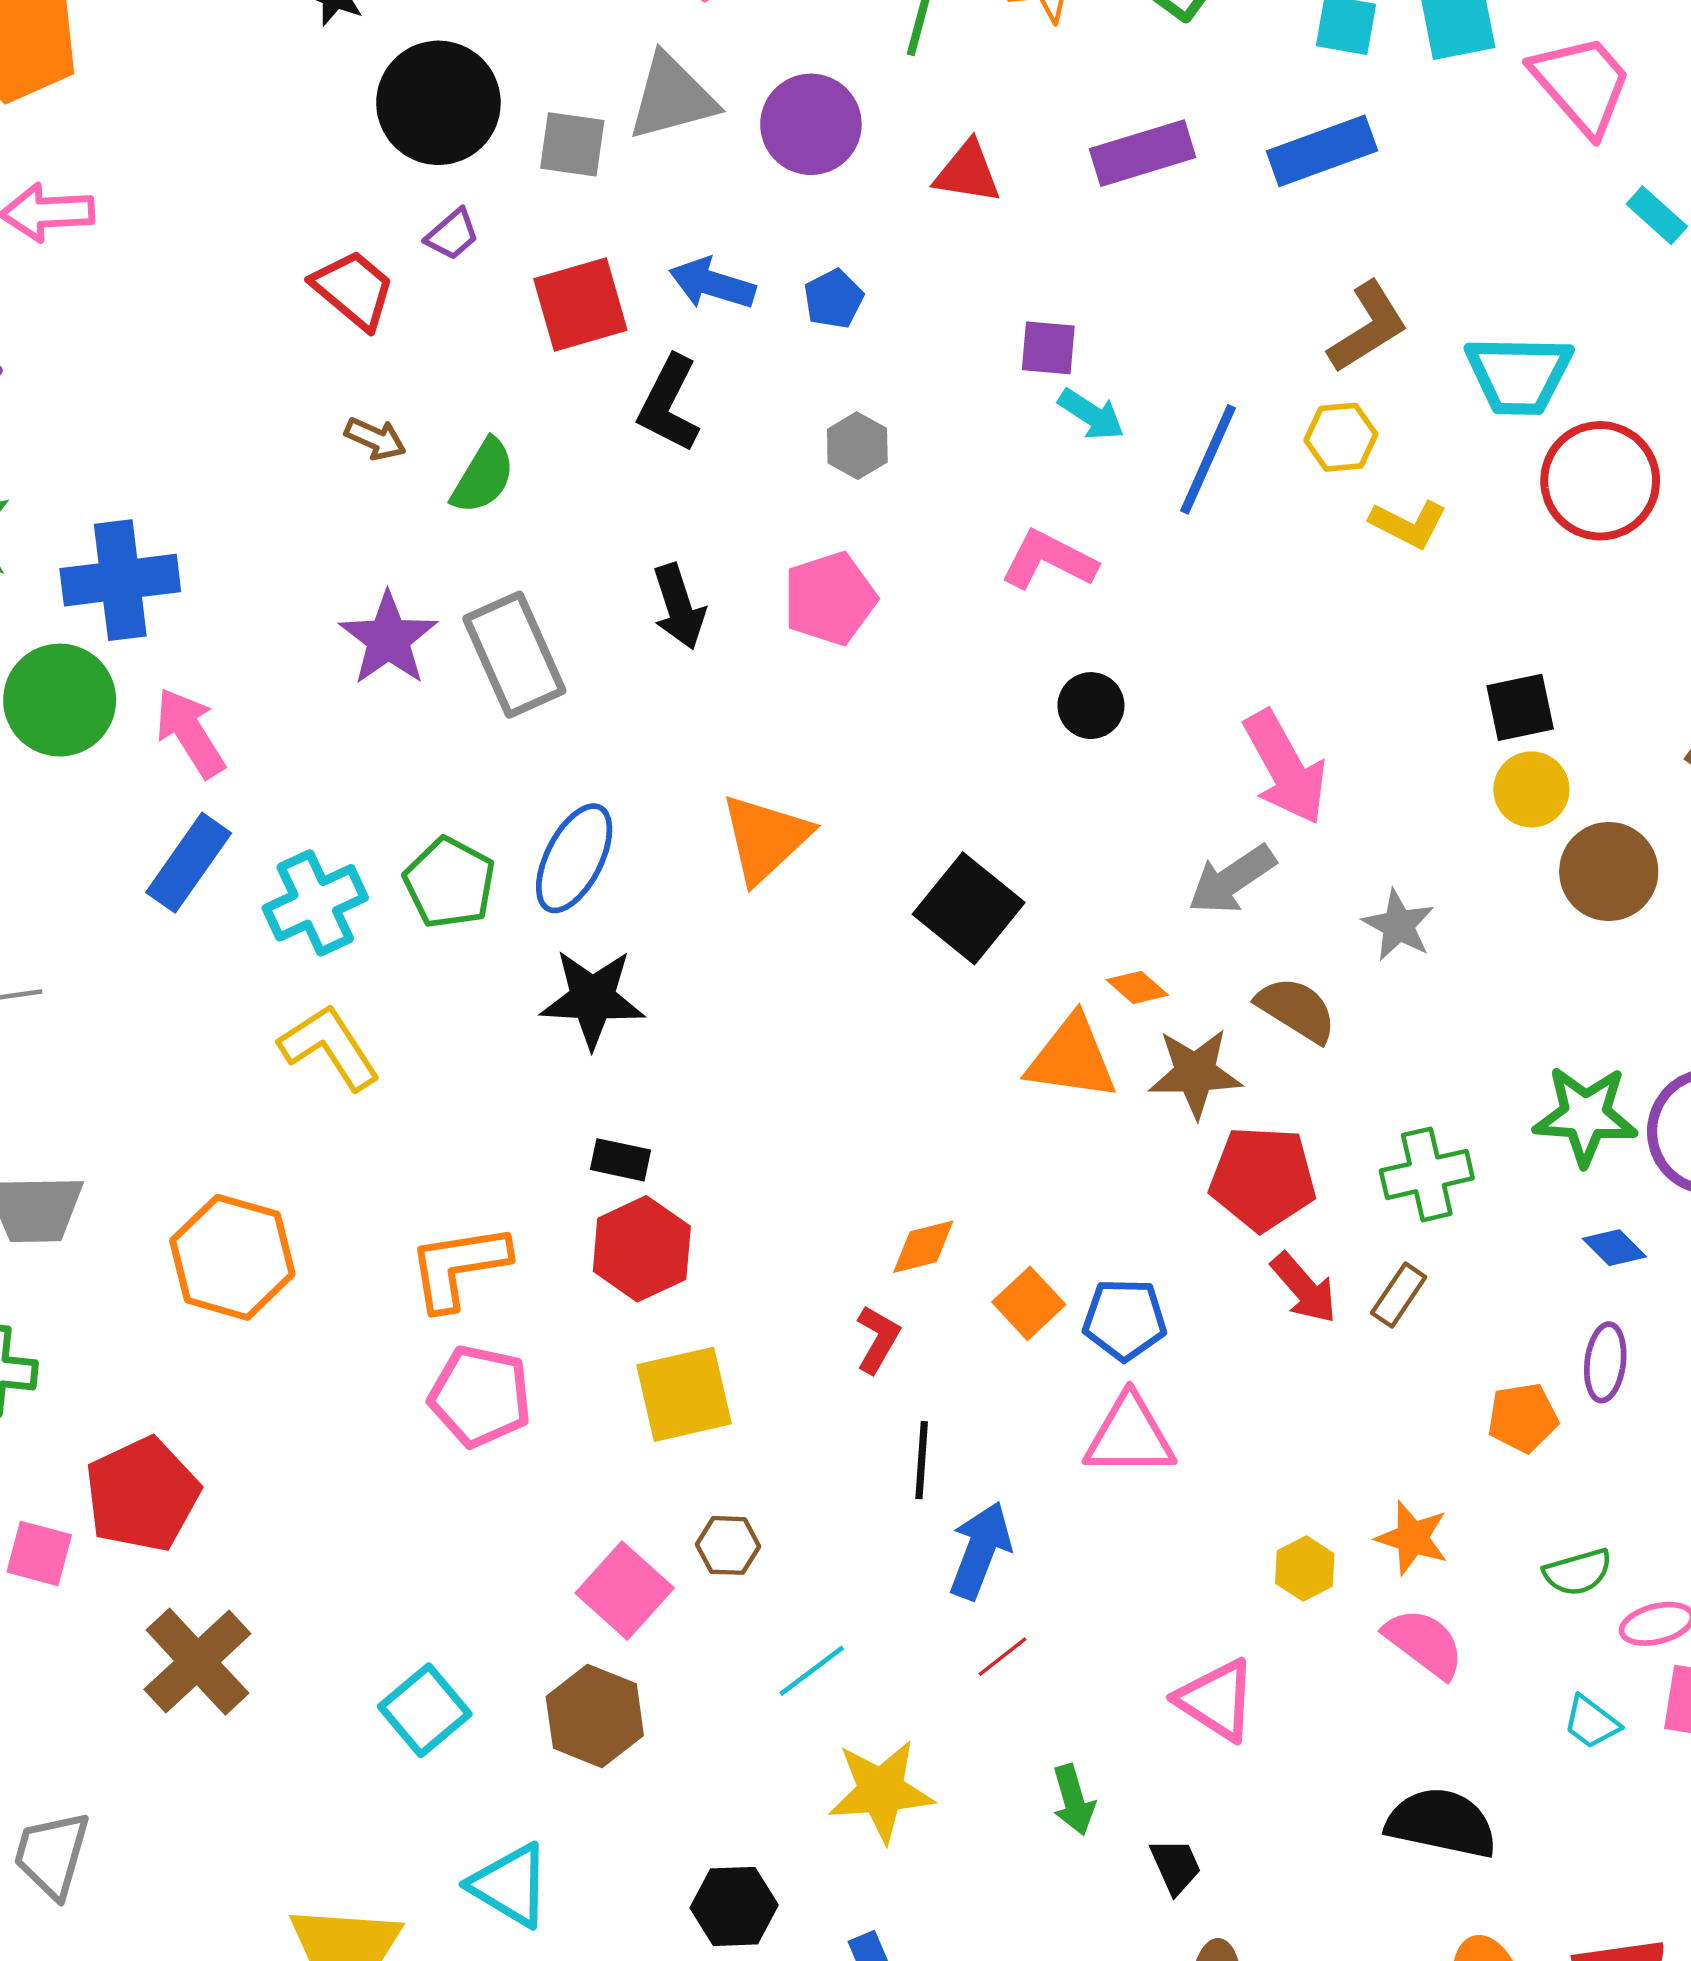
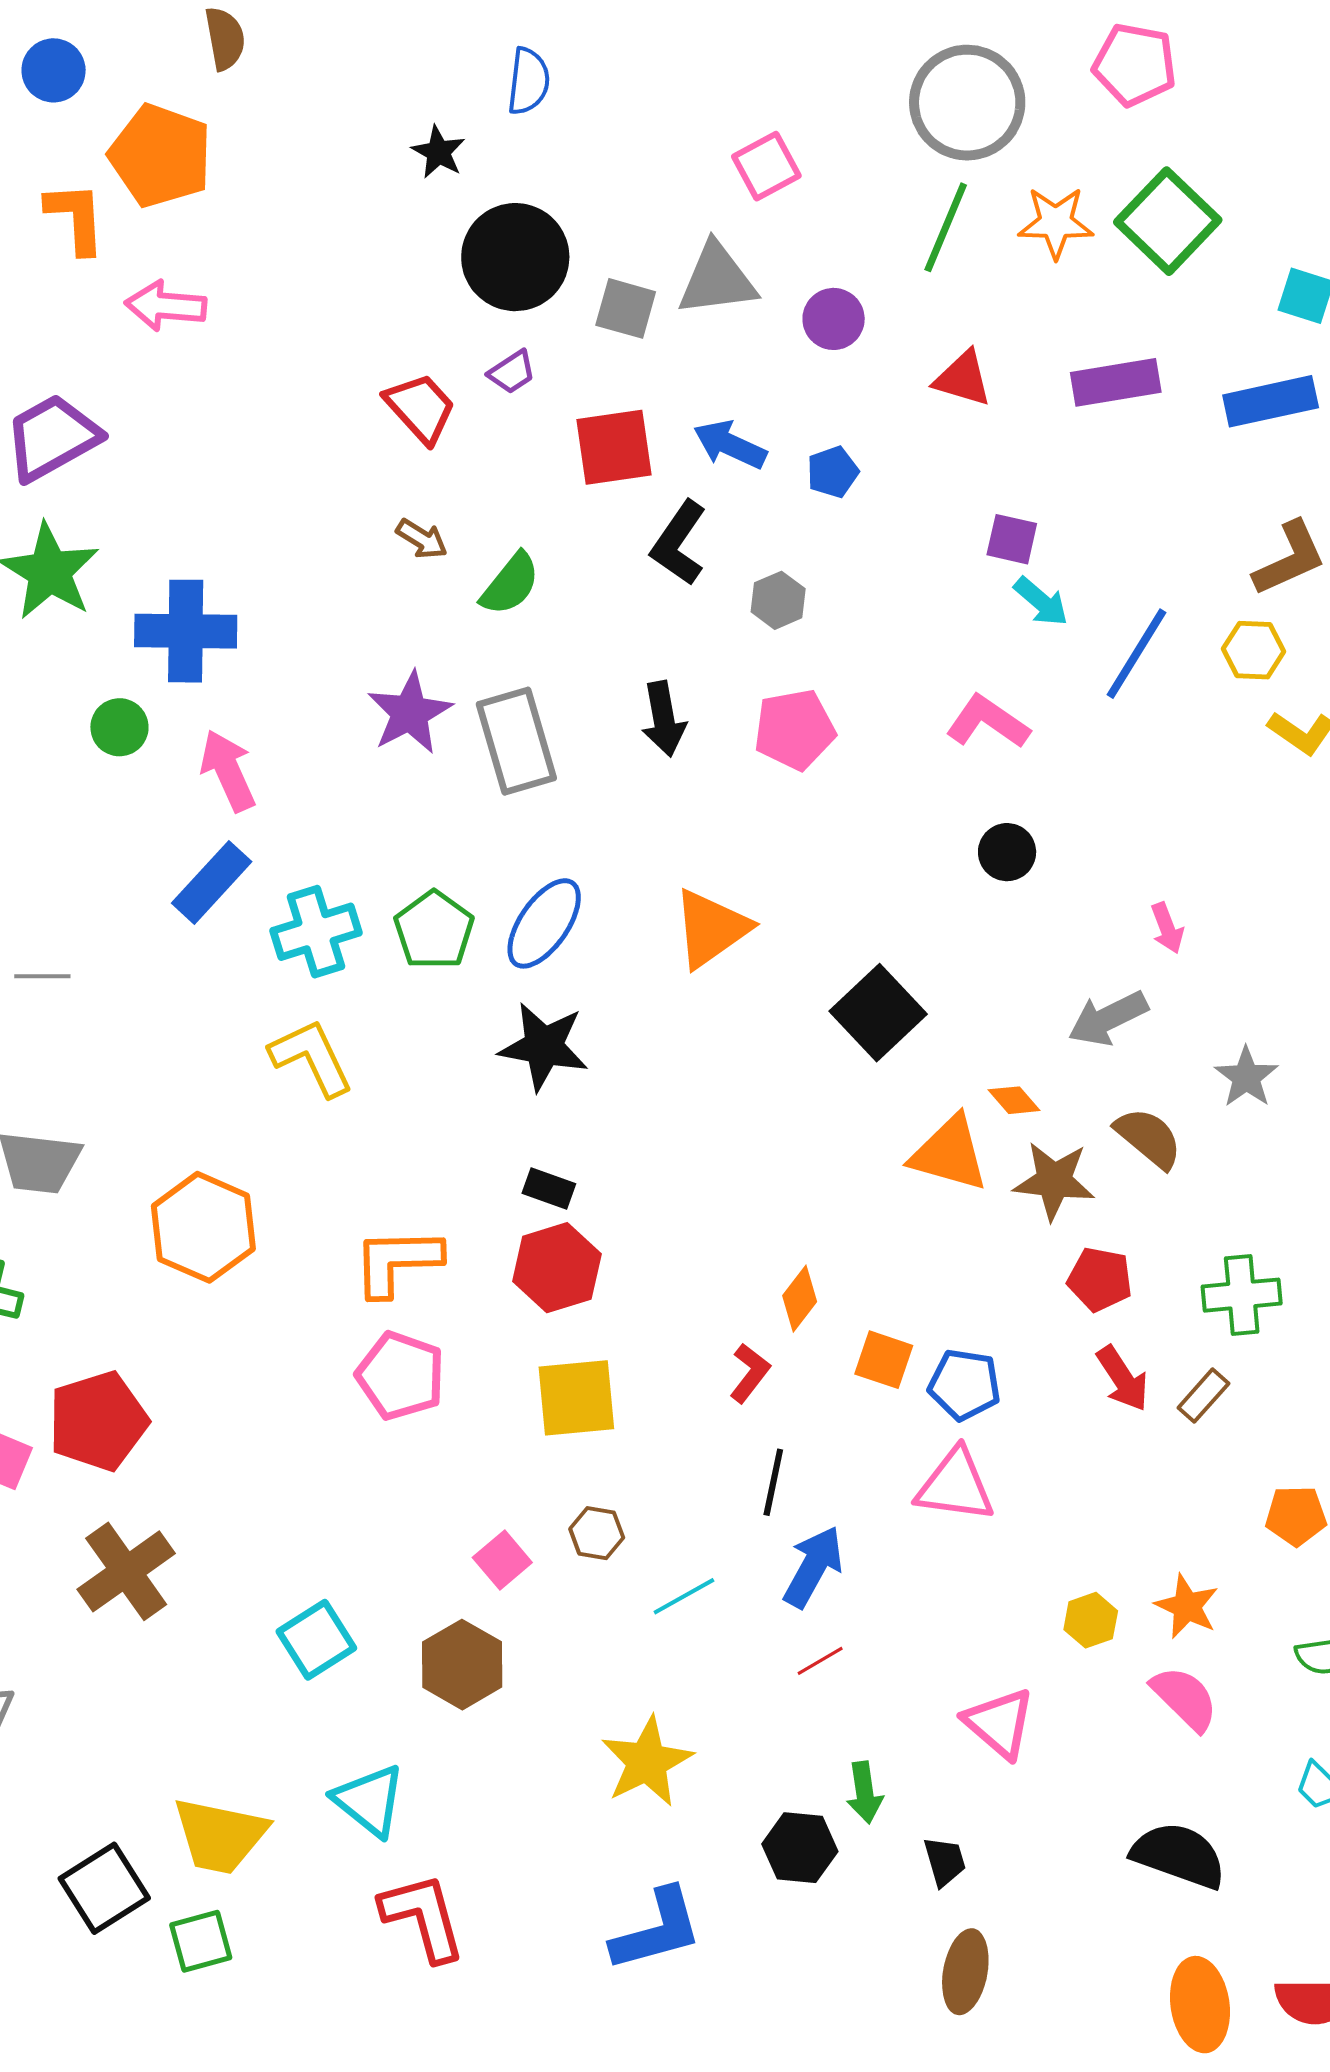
purple circle: (811, 124) -> (834, 319), size x0.7
gray hexagon: (857, 446) -> (778, 600), moved
green circle: (60, 700) -> (119, 727), size x0.6
pink arrow: (1285, 767) -> (1167, 928), size x0.5
red pentagon: (1263, 1178) -> (1100, 1279), size x0.7
orange diamond: (923, 1247) -> (800, 1299), turned -46
orange square: (1029, 1303) -> (884, 1360), turned -36
pink square: (625, 1591) -> (502, 1560), size x0.7
cyan line: (812, 1671) -> (684, 1596), moved
yellow star: (881, 1791) -> (647, 1762), moved, turned -30
black hexagon: (734, 1906) -> (800, 1848), moved

